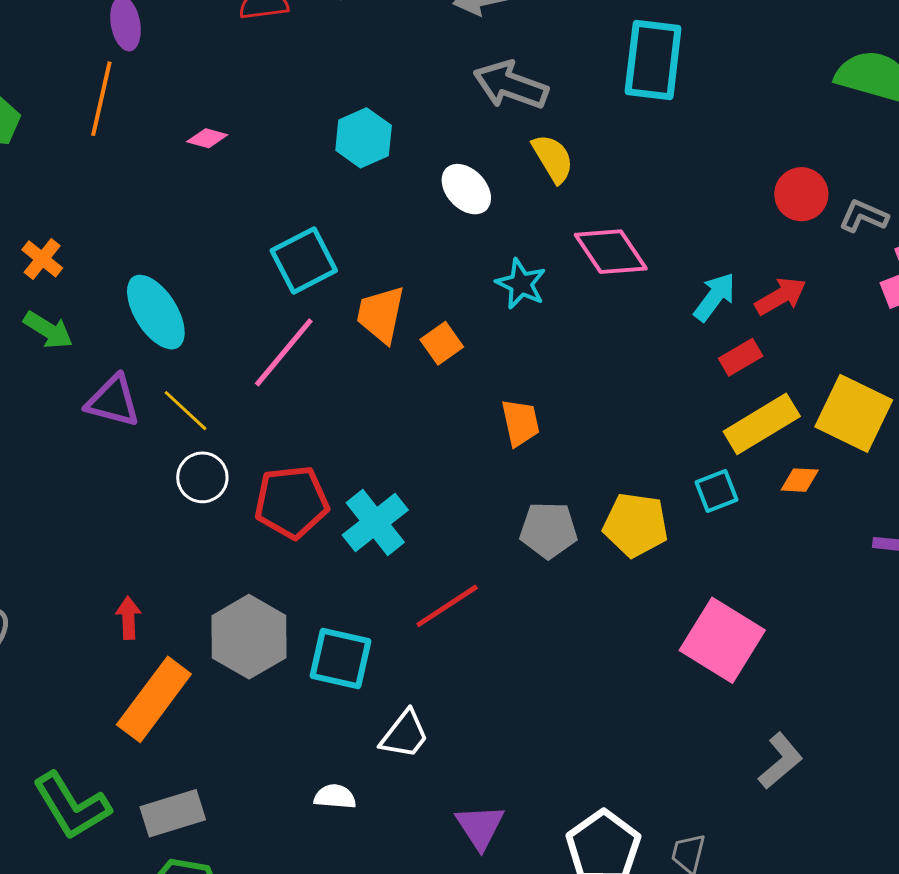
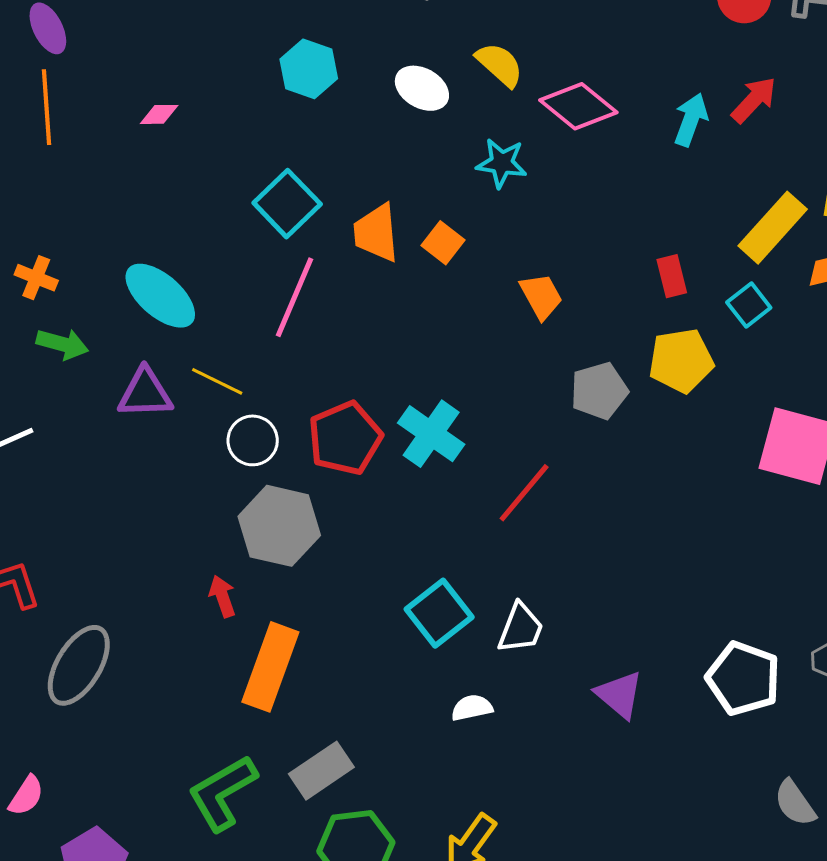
yellow semicircle: (553, 158) -> (500, 65), moved
red rectangle: (741, 357) -> (672, 276), moved, turned -57
gray hexagon: (249, 637) -> (279, 526), moved
cyan square: (341, 659) -> (439, 613), moved, turned -34
green L-shape: (72, 806) -> (222, 793), turned 108

